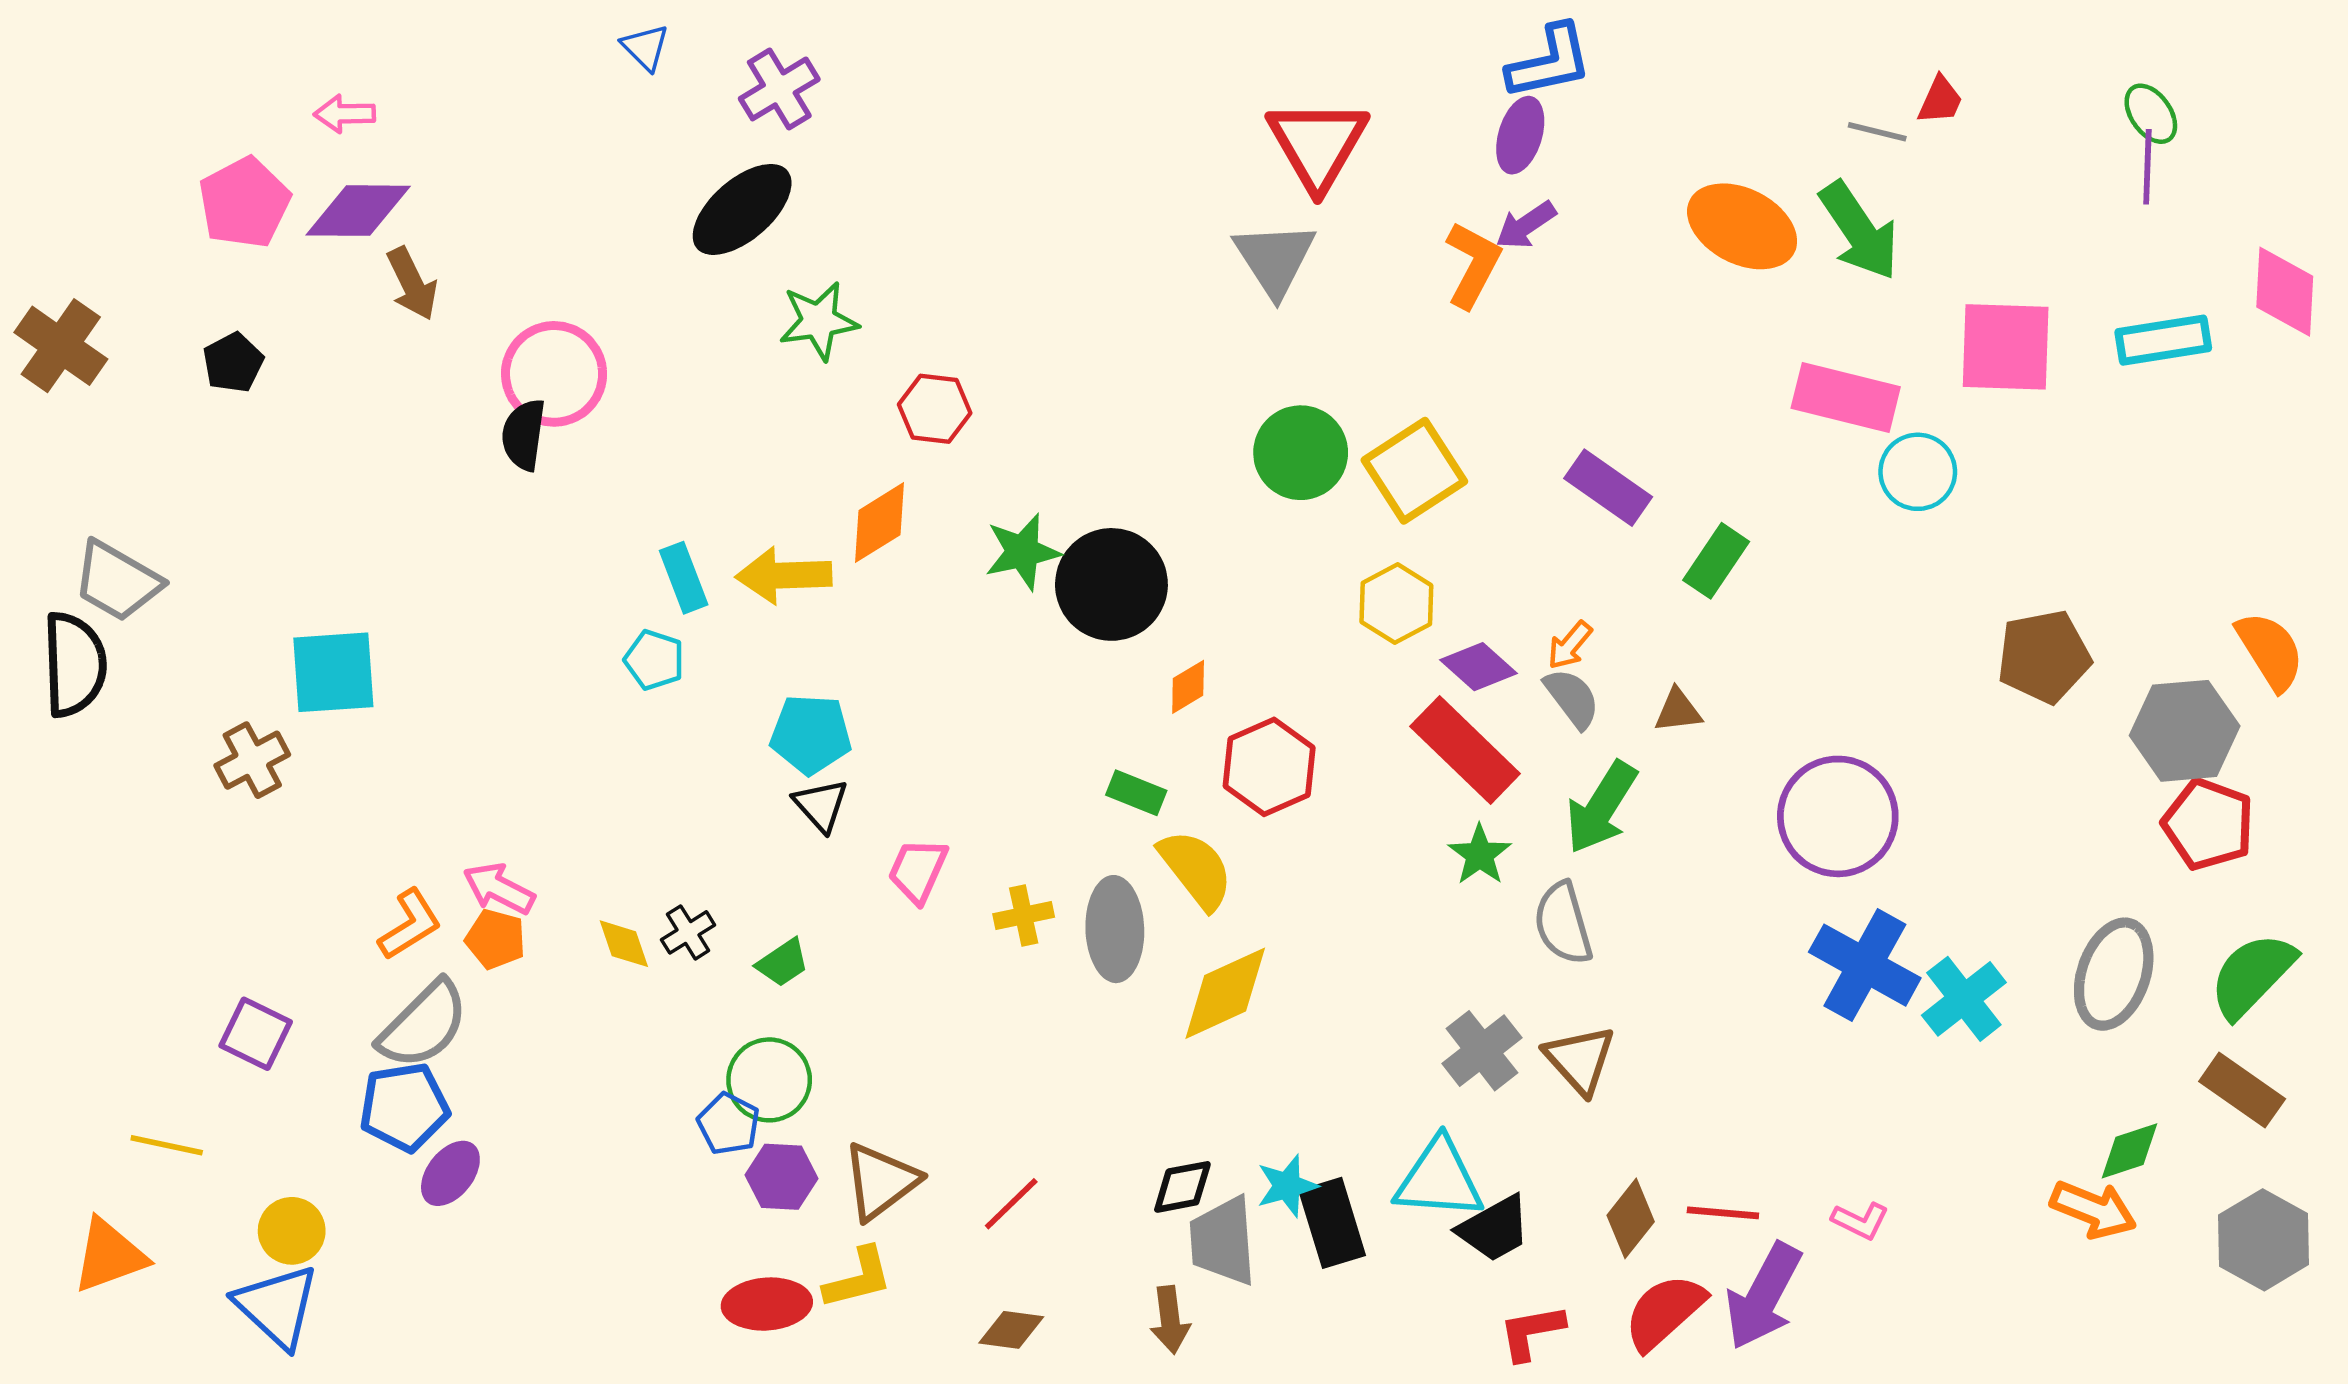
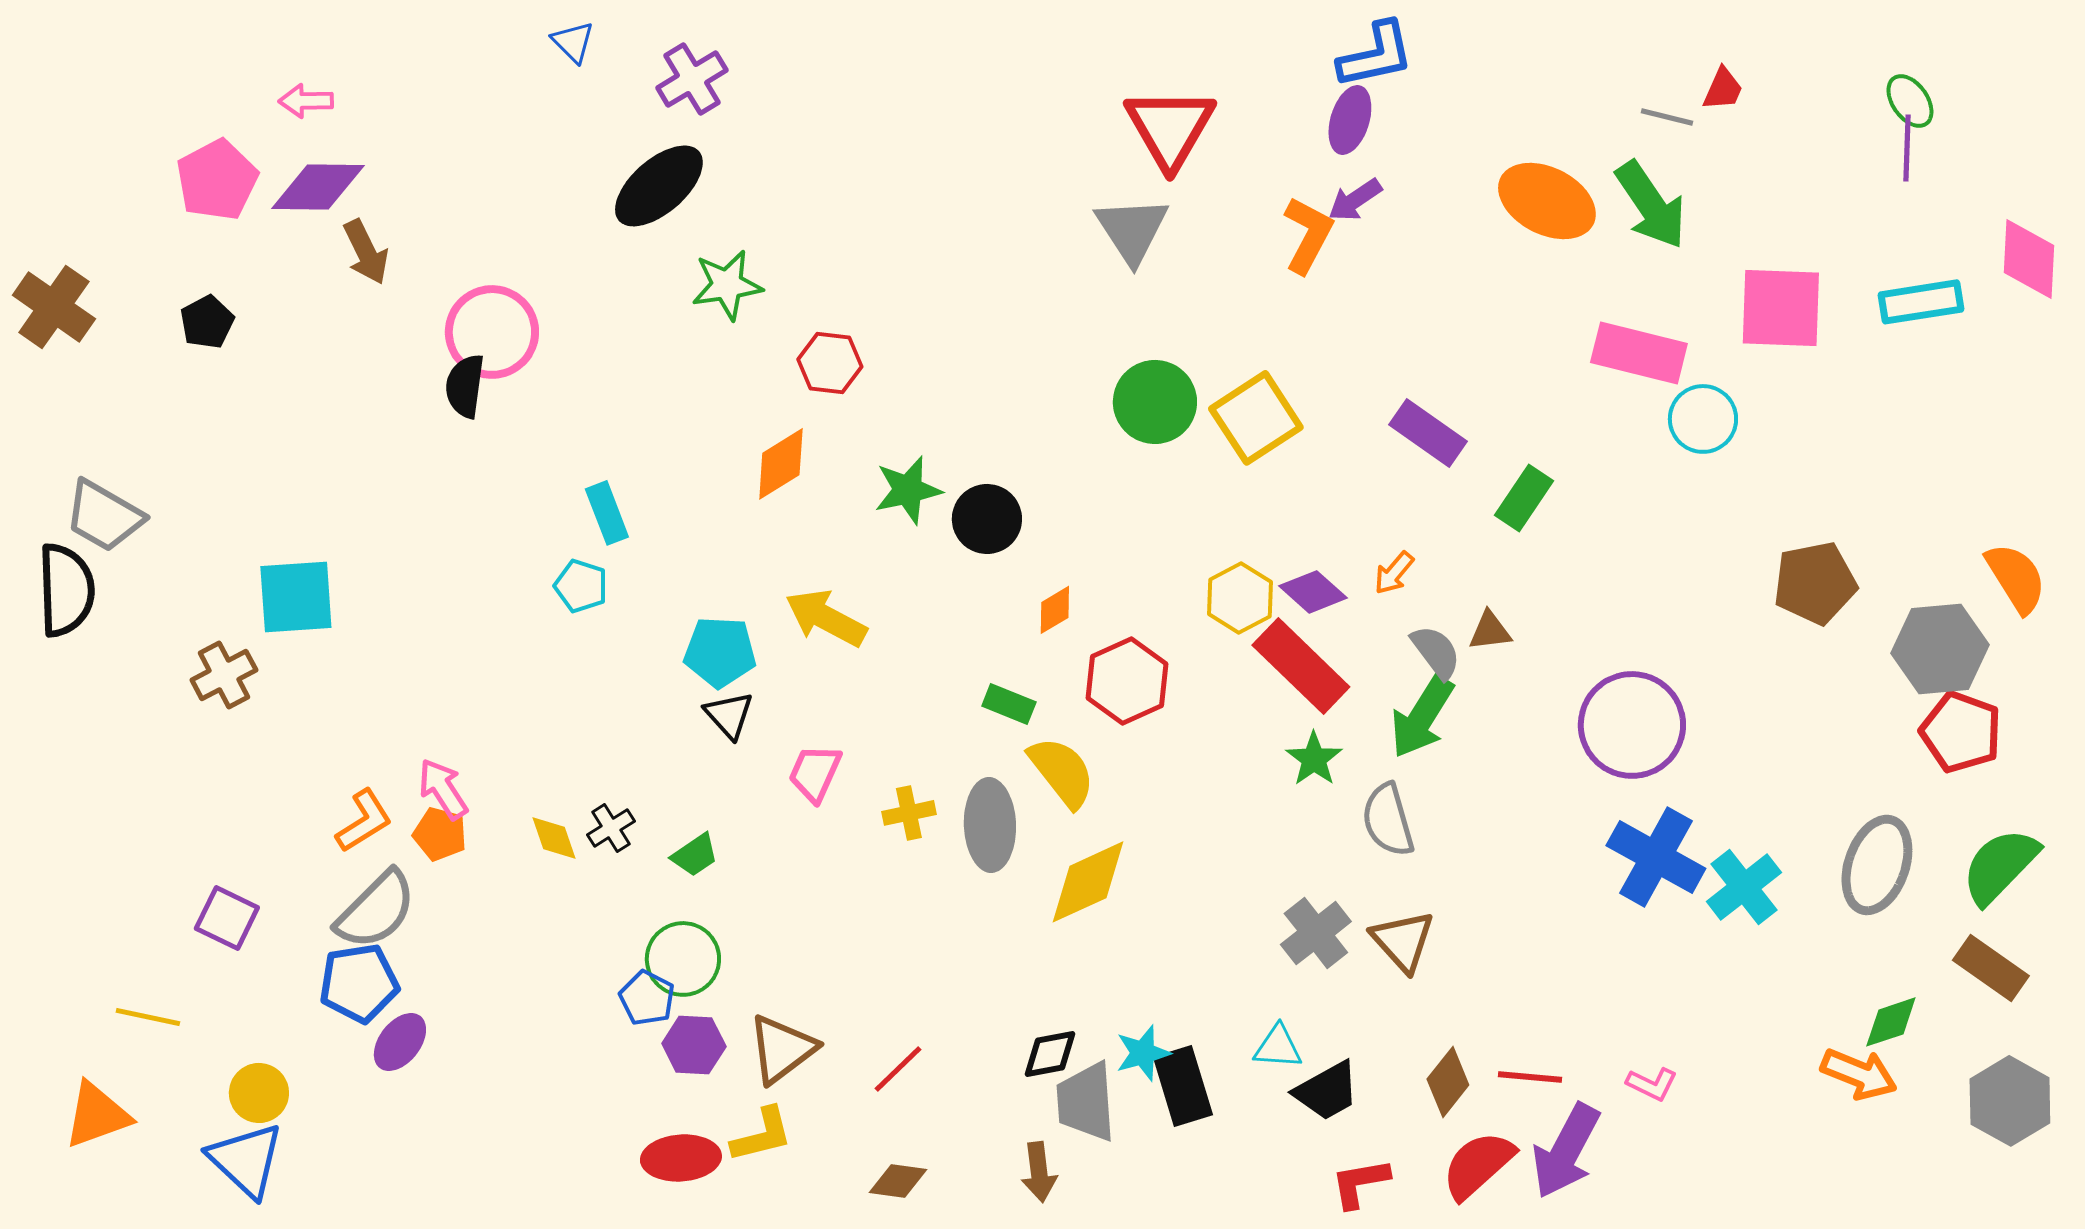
yellow arrow: (784, 575) -> (826, 618), moved, turned 30
black circle: (1111, 584) -> (987, 519), size x0.7
yellow hexagon: (1396, 604) -> (1240, 598), moved
gray semicircle: (1572, 698) -> (1436, 652), moved
pink arrow: (499, 888) -> (443, 789), turned 30
cyan triangle: (1439, 1179) -> (1278, 1047), size x0.6

